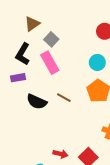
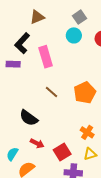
gray square: (51, 39) -> (80, 17), moved
cyan circle: (97, 62) -> (74, 35), moved
black semicircle: (37, 102) -> (29, 118), moved

